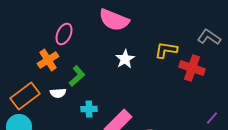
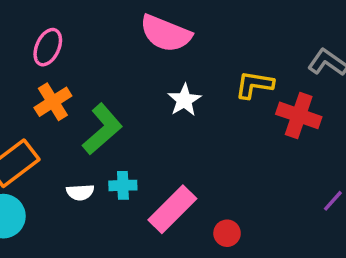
pink ellipse: (64, 34) -> (48, 47), moved
green L-shape: (77, 76) -> (102, 129), size x1.4
white semicircle: (58, 93) -> (80, 192), moved

